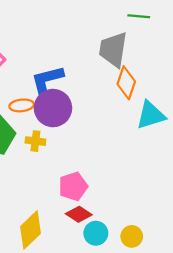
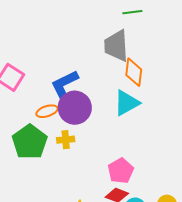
cyan triangle: (151, 115) -> (127, 103), moved
pink pentagon: (73, 186) -> (121, 171), moved

